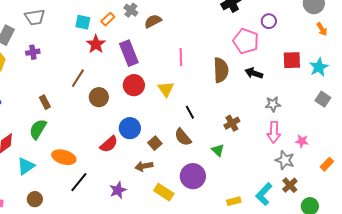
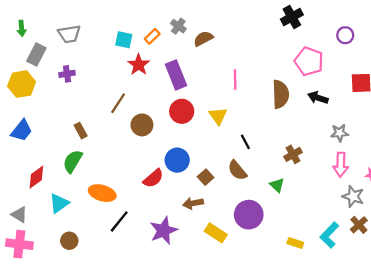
purple circle: (269, 21) -> (345, 35), moved
purple star: (118, 190) -> (164, 231), size x1.4
yellow rectangle: (234, 201) -> (295, 243), turned 32

